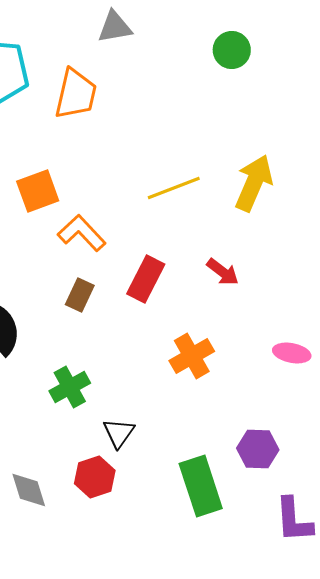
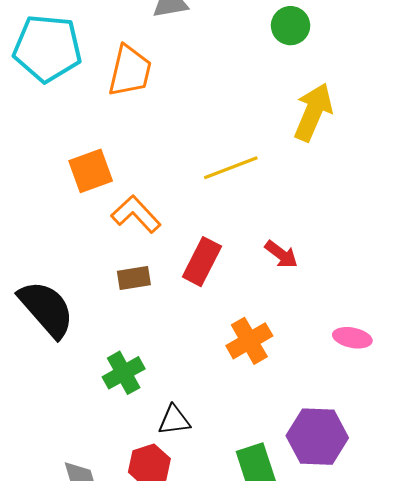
yellow arrow: (254, 183) -> (313, 112), moved
brown rectangle: (80, 295) -> (134, 278), turned 56
black triangle: (119, 433) -> (174, 420), turned 48
purple hexagon: (258, 449) -> (317, 437), size x1.4

